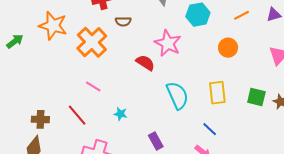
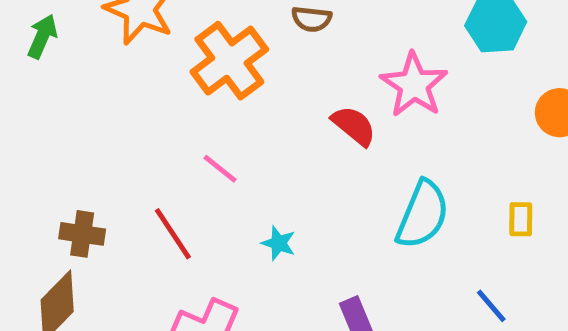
green arrow: (15, 41) -> (42, 36), turned -36
yellow rectangle: (217, 93) -> (521, 219), size x0.6
cyan semicircle: (177, 95) -> (422, 215), turned 40

